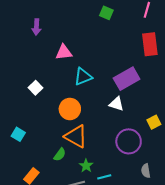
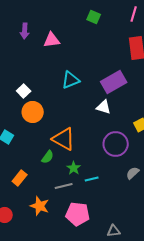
pink triangle: (64, 52) -> (52, 40), moved
orange circle: (70, 109) -> (33, 112), moved
gray semicircle: (146, 171) -> (133, 173), turned 56

